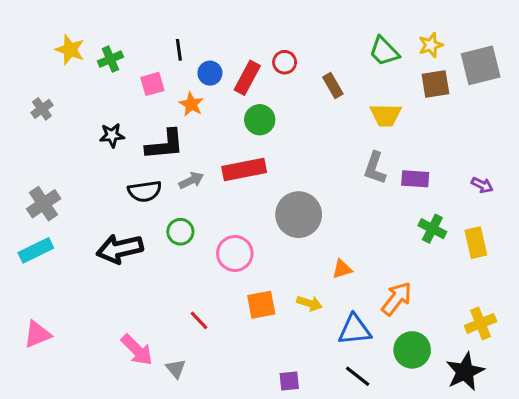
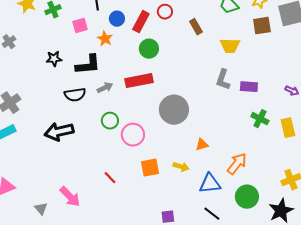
green circle: (180, 232) -> (110, 121), moved
gray triangle: (176, 369) -> (41, 209), moved

